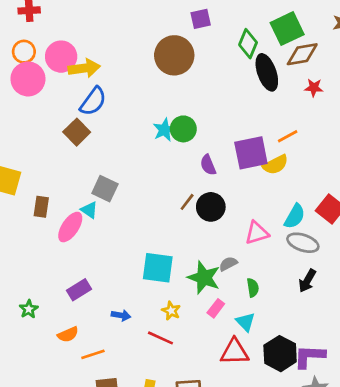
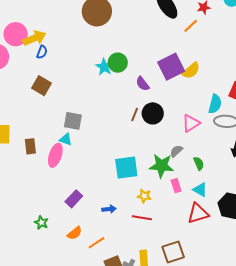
blue semicircle: (93, 101) -> (42, 52), moved, size x0.6
orange line: (288, 136) -> (191, 26), moved
pink rectangle: (216, 308) -> (176, 186), turned -40

